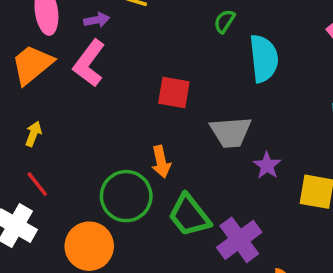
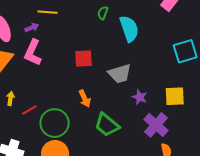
purple star: (267, 165) -> (140, 97), moved
red line: (37, 184) -> (29, 110), moved, turned -70
green circle: (126, 196) -> (55, 123), moved
purple cross: (239, 240) -> (156, 125), moved

